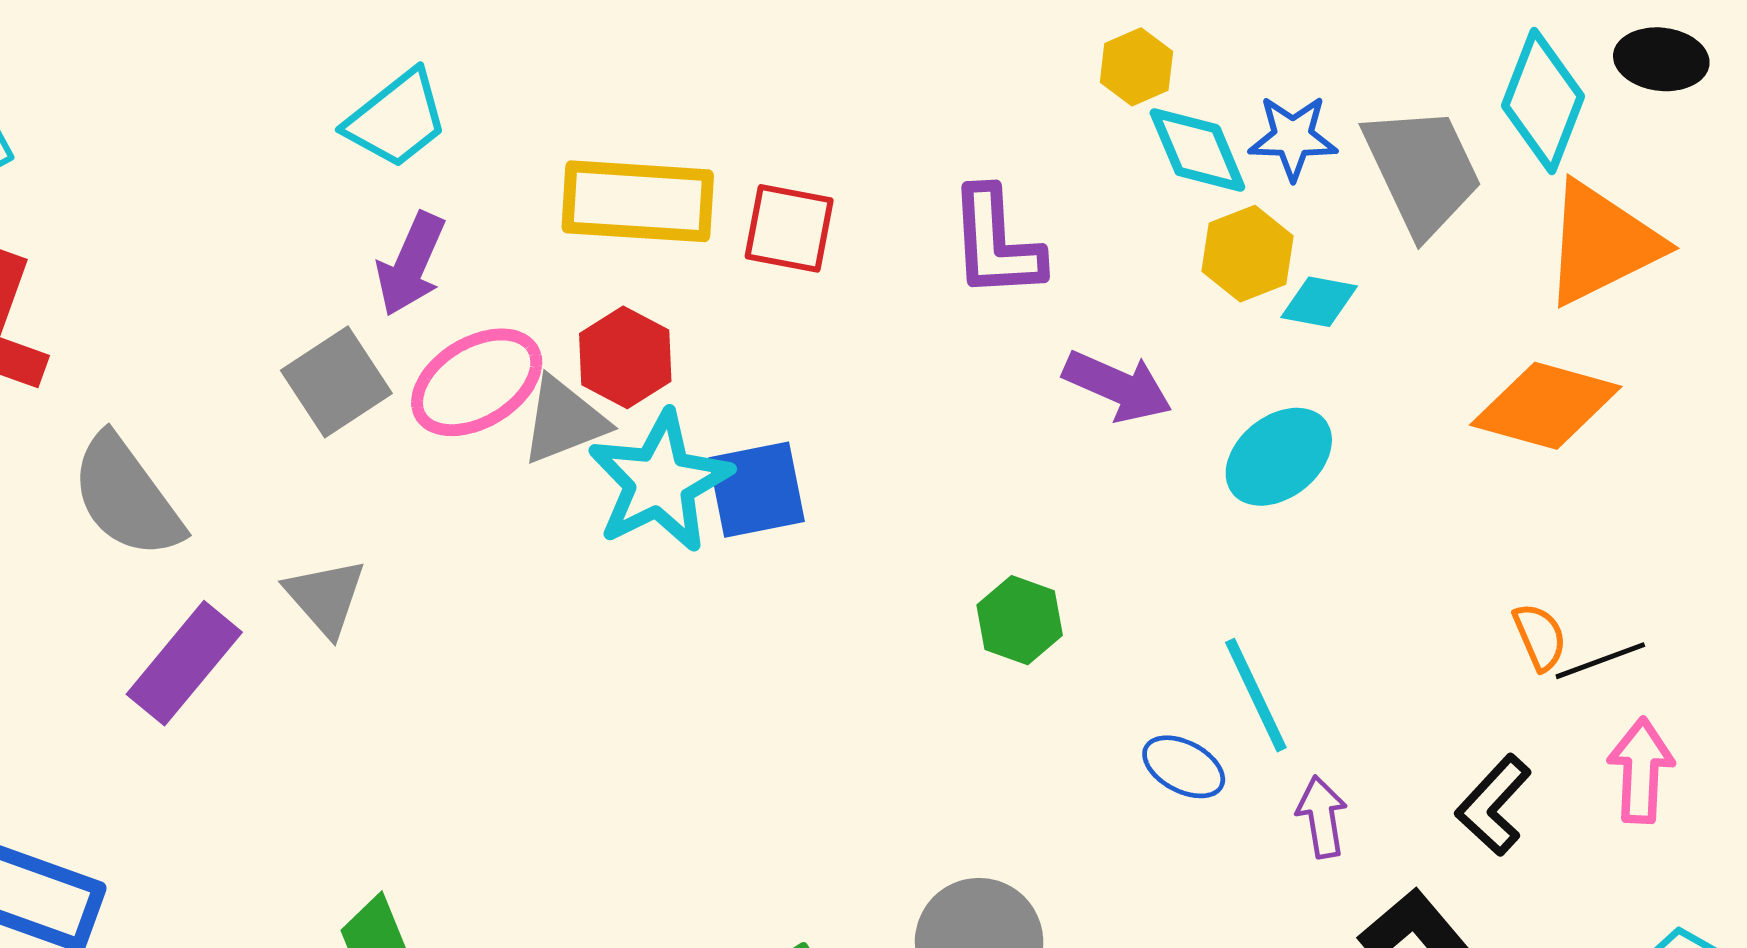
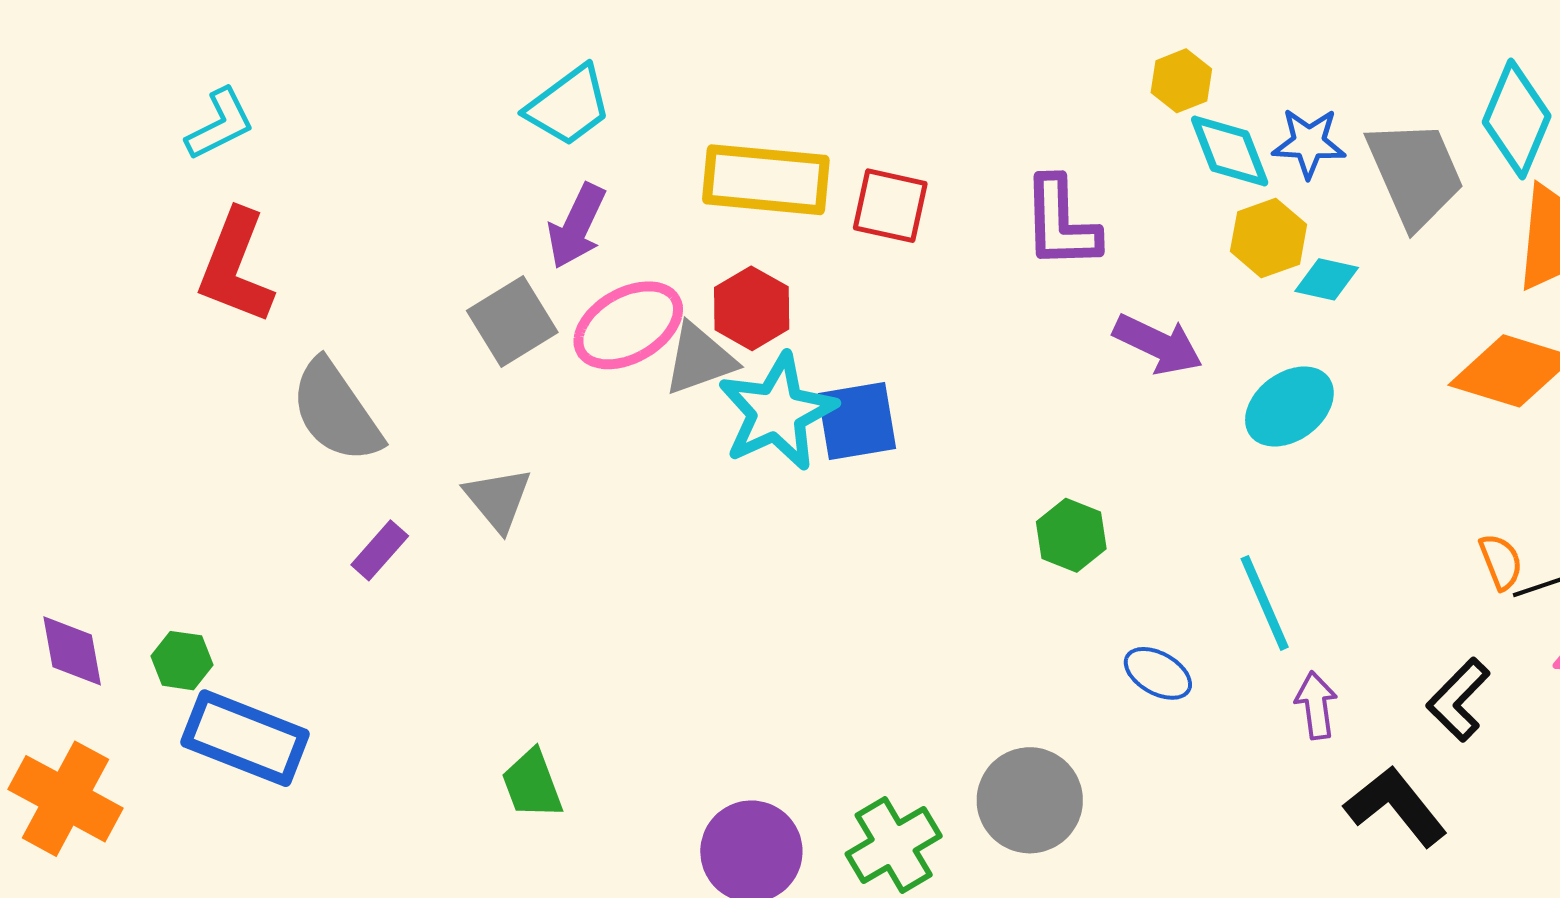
purple rectangle: (184, 663) -> (380, 550), size x0.6
blue ellipse: (1184, 767) -> (1158, 673), moved

